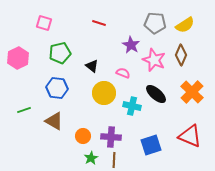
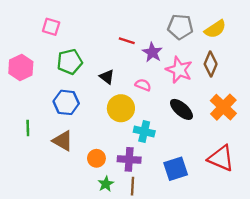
red line: (99, 23) -> (127, 41), moved
cyan cross: (132, 106) -> (144, 132), moved
green line: (24, 110) -> (28, 128), turned -72

